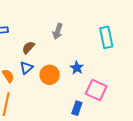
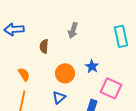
brown semicircle: (28, 48) -> (44, 46), turned -40
blue triangle: (26, 68) -> (59, 97), moved

